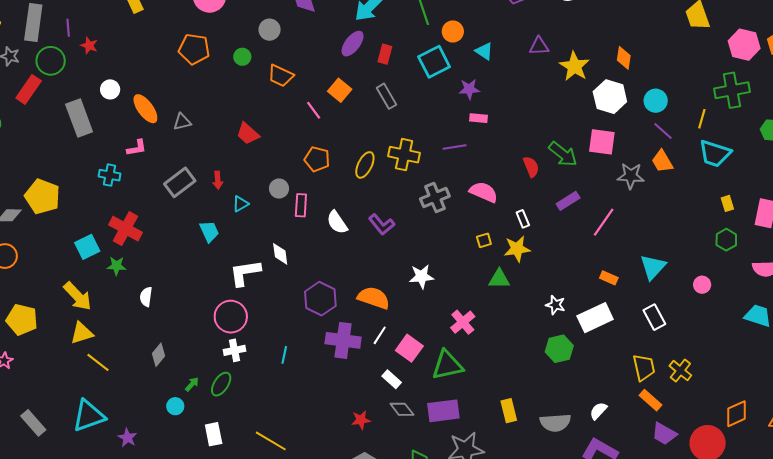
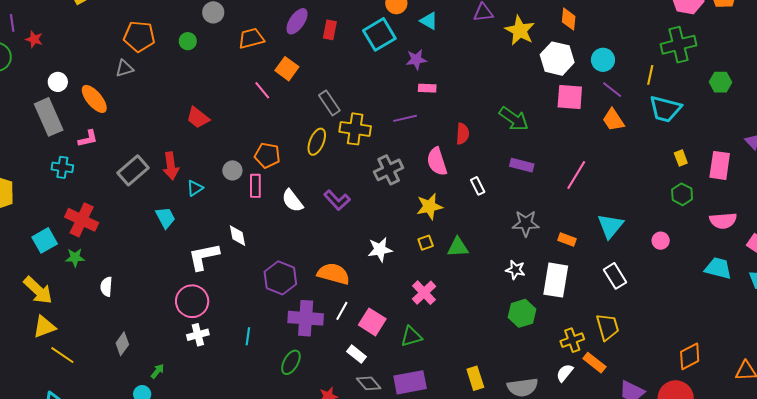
orange trapezoid: (281, 76) -> (251, 38), moved, turned 144
gray rectangle: (387, 96) -> (329, 103), moved
gray rectangle: (79, 118) -> (49, 117), moved
gray triangle: (182, 122) -> (124, 68), moved
pink square: (602, 142) -> (570, 97), moved
orange pentagon: (317, 159) -> (267, 155), moved
red semicircle: (531, 167) -> (463, 134), moved, turned 30
gray star: (631, 176) -> (526, 223), moved
red arrow: (218, 180) -> (171, 166), size x1.5
pink semicircle: (484, 192) -> (437, 162), turned -128
purple rectangle: (568, 201) -> (522, 165), turned 50
pink line: (604, 222) -> (576, 175), moved
yellow square: (484, 240) -> (426, 243), moved
yellow star: (517, 249) -> (429, 206), moved
white rectangle: (595, 318) -> (556, 280), turned -52
green triangle: (447, 365) -> (411, 336), size x0.7
yellow cross: (680, 371) -> (572, 340), moved, turned 35
green ellipse: (221, 384) -> (291, 362), moved
orange rectangle: (650, 400) -> (594, 363), moved
orange diamond: (736, 414) -> (690, 356), moved

